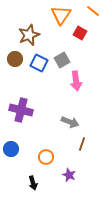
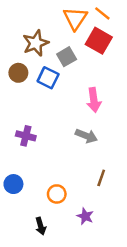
orange line: (93, 11) -> (102, 13), moved
red square: (80, 33) -> (99, 41), size x1.5
gray square: (62, 60) -> (67, 57), moved
purple cross: (21, 110) -> (26, 136), size x0.7
gray arrow: (70, 122) -> (86, 136), moved

